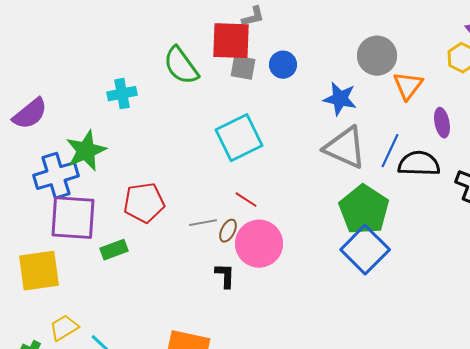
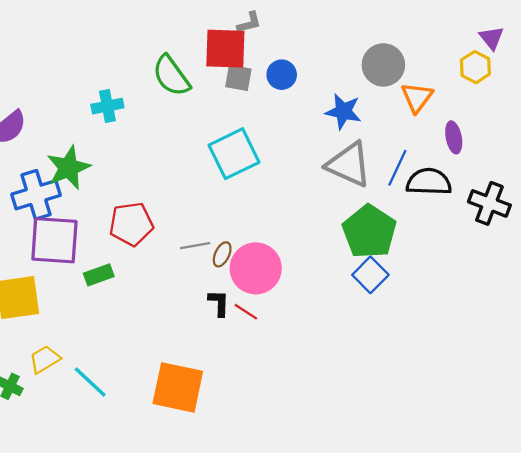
red line: (246, 200) -> (246, 312), moved
blue square: (365, 250) -> (370, 275), size x0.7

